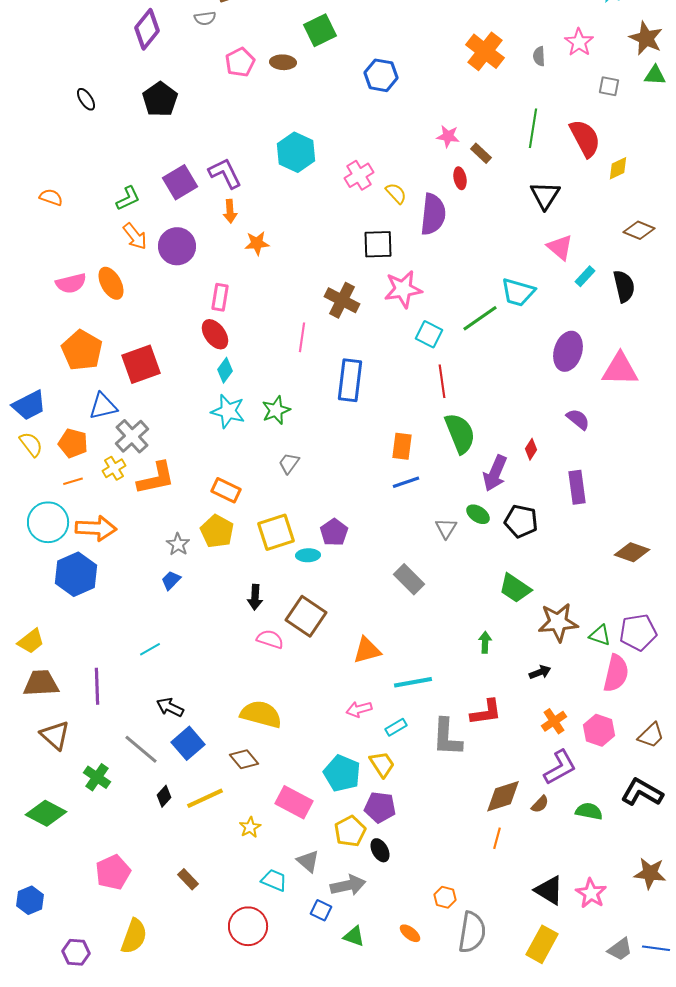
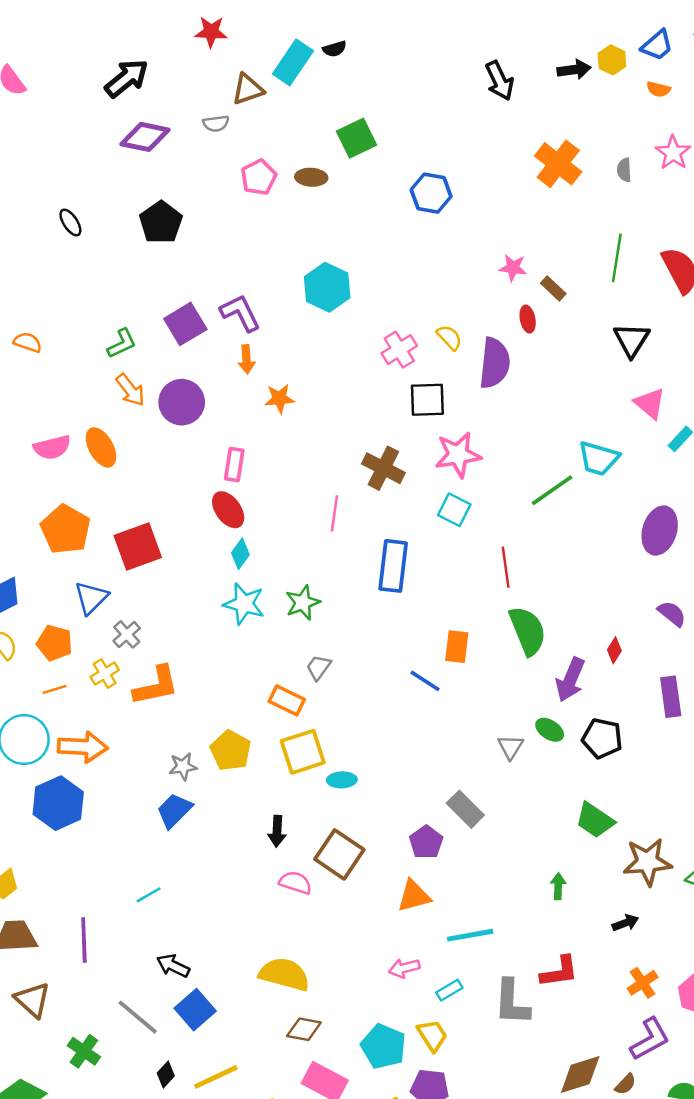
purple diamond: (147, 29) -> (145, 137), turned 63
pink cross: (359, 175) -> (399, 350), moved
cyan square: (429, 334) -> (454, 510), moved
blue triangle: (103, 406) -> (91, 598), turned -32
gray cross: (132, 436) -> (127, 634), size x0.7
blue line: (406, 482) -> (425, 681), moved, turned 52
orange rectangle: (226, 490) -> (287, 700), moved
purple pentagon: (334, 532) -> (426, 842), moved
gray star: (178, 544) -> (183, 766), turned 30
blue trapezoid: (171, 580) -> (174, 810), size x1.5
brown diamond: (244, 759) -> (304, 1029), moved, turned -40

